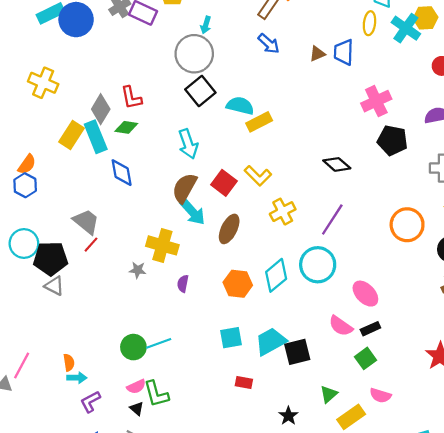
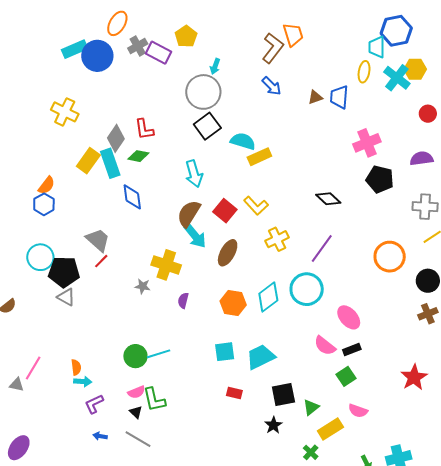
black square: (297, 352) -> (283, 394), moved

